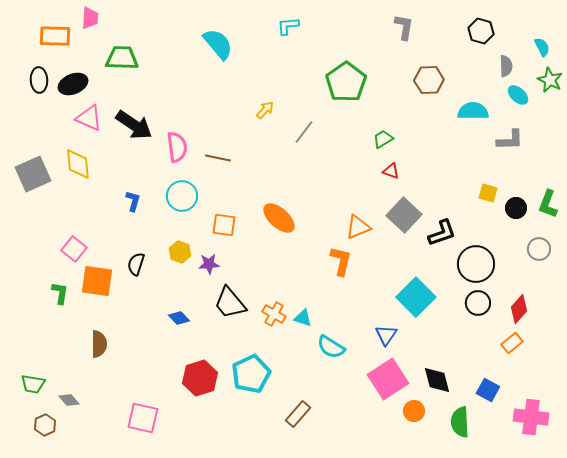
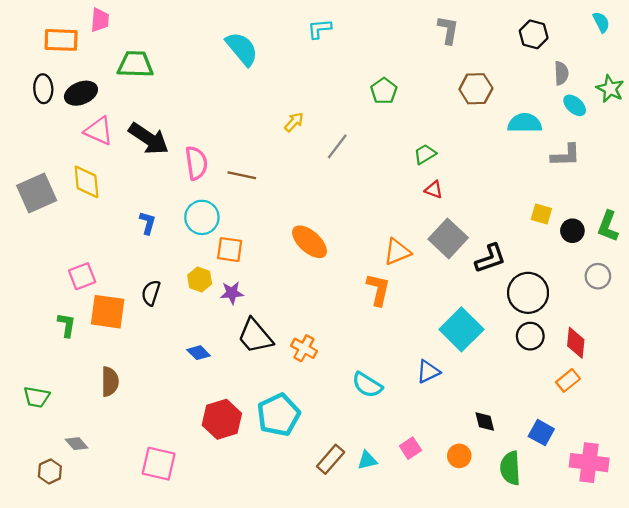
cyan semicircle: (542, 47) -> (601, 22), moved
green pentagon: (346, 82) -> (384, 91), size x0.6
orange square: (224, 225) -> (230, 250), moved
pink square: (74, 249) -> (82, 276), turned 30
red diamond: (519, 309) -> (576, 343), turned -36
cyan triangle: (303, 318) -> (367, 460), moved, turned -30
blue triangle: (386, 335) -> (428, 372), turned 30
pink square: (388, 379) -> (410, 448), moved, size x0.5
black diamond: (437, 380) -> (485, 422), size x0.7
green trapezoid: (33, 384) -> (37, 397), moved

